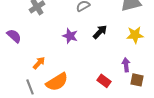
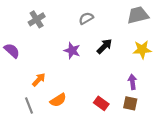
brown square: (137, 80) -> (130, 103), moved
red rectangle: (104, 81) -> (101, 103), moved
orange semicircle: (57, 82) -> (58, 100), size x0.7

